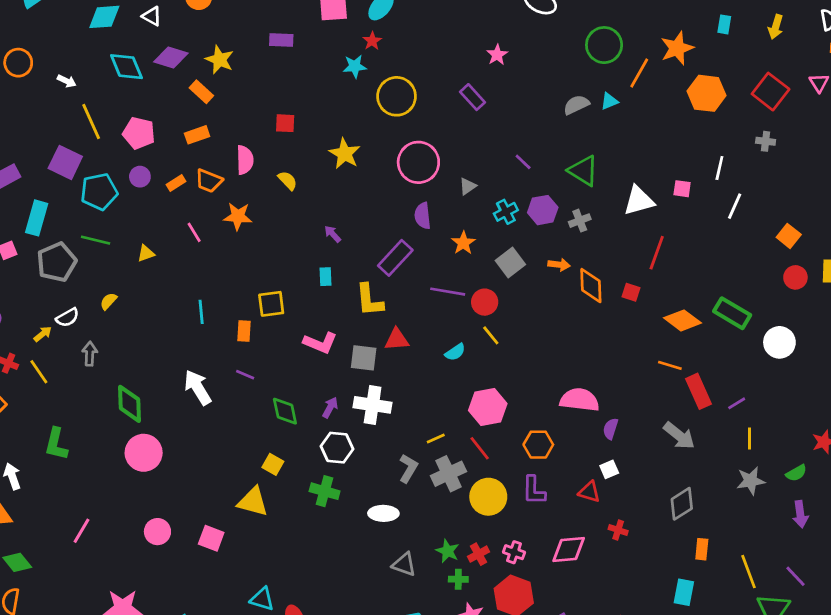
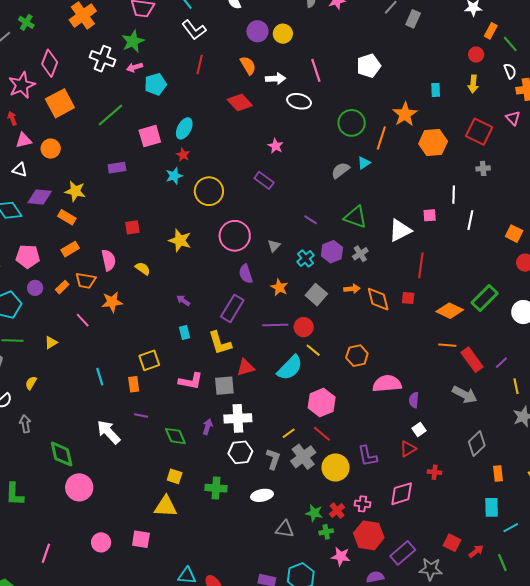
green rectangle: (732, 313) -> (485, 298), turned -64
cyan semicircle: (455, 352) -> (290, 368), size x1.8
orange hexagon: (538, 445) -> (357, 356), moved
white hexagon: (337, 448) -> (240, 452), moved
red triangle: (589, 492) -> (408, 449), turned -36

